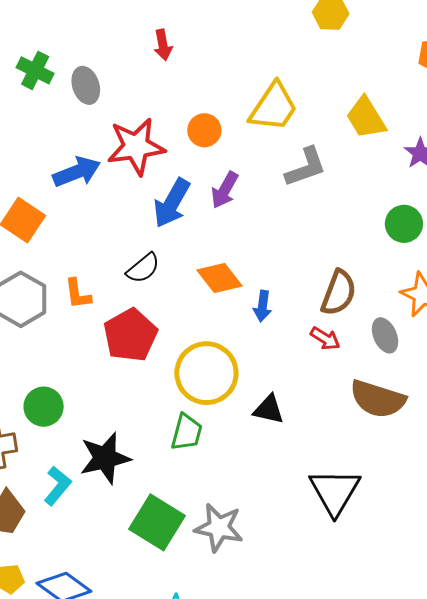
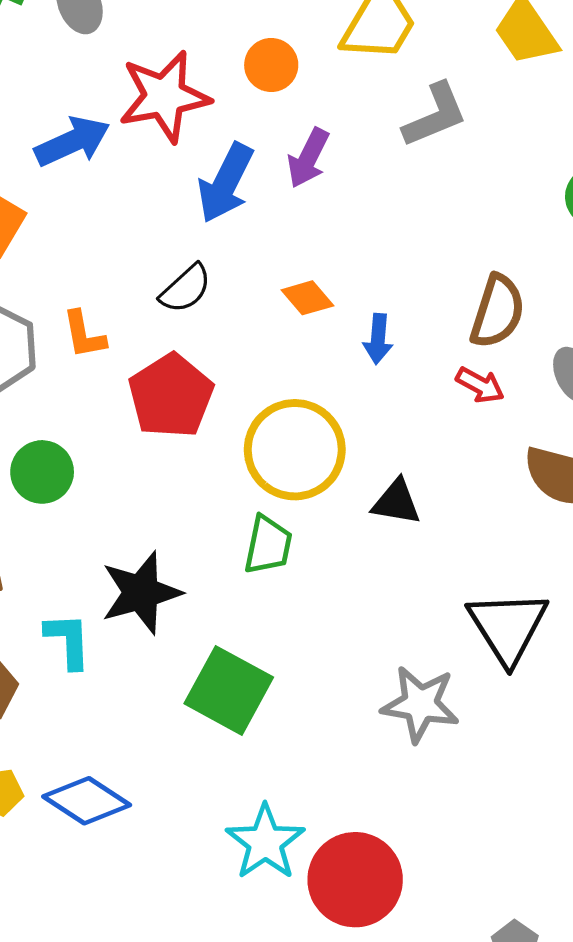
orange diamond: (220, 278) -> (307, 298), size x0.7
green circle: (44, 407) -> (42, 472), moved
cyan L-shape: (58, 486) -> (68, 641), turned -39
gray star: (219, 528) -> (420, 704), moved

